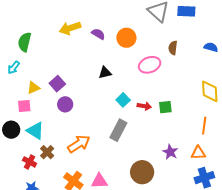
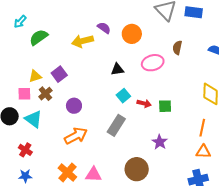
yellow arrow: (70, 28) -> (82, 41), moved
green semicircle: (25, 42) -> (39, 37), moved, turned 36
cyan arrow: (14, 67) -> (20, 22), moved
black triangle: (105, 73) -> (117, 69), moved
purple circle: (65, 104) -> (74, 106), moved
brown cross: (47, 152) -> (45, 94), moved
purple star: (170, 152) -> (160, 142), moved
orange triangle: (198, 153) -> (203, 152), moved

